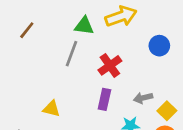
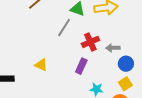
blue circle: (159, 46) -> (126, 64), moved
gray arrow: (143, 98) -> (113, 48), moved

